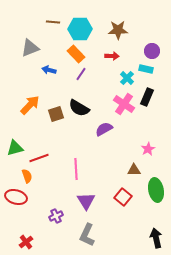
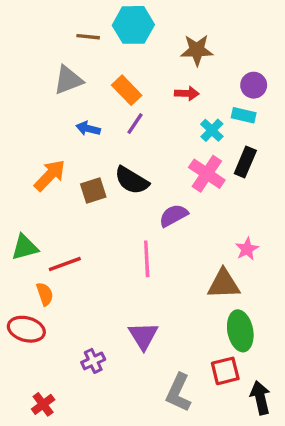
cyan hexagon: (80, 29) -> (133, 25), moved
gray triangle: (30, 48) -> (68, 80), moved
blue arrow: (49, 70) -> (88, 129), moved
pink line: (76, 169) -> (147, 259), moved
brown triangle: (134, 170) -> (224, 284), size x1.5
green ellipse: (156, 190) -> (240, 331), moved
red square: (123, 197) -> (225, 371), moved, turned 36
gray L-shape: (87, 235) -> (178, 393), moved

